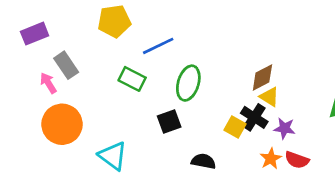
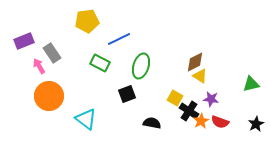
purple rectangle: (35, 34) -> (24, 41), moved
black cross: (254, 117) -> (189, 111), moved

